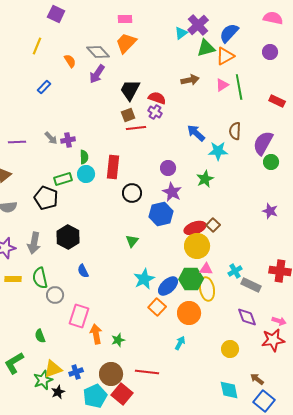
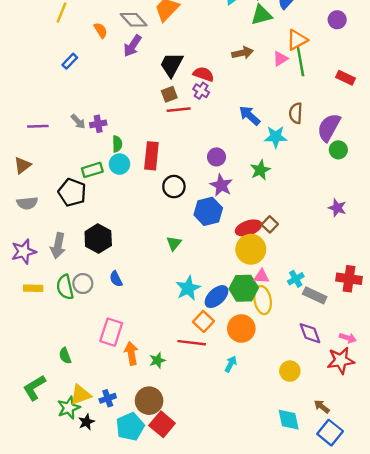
orange triangle: (225, 56) -> (297, 40), moved
gray circle: (55, 295) -> (83, 284), moved
red line: (147, 372) -> (192, 343), moved

